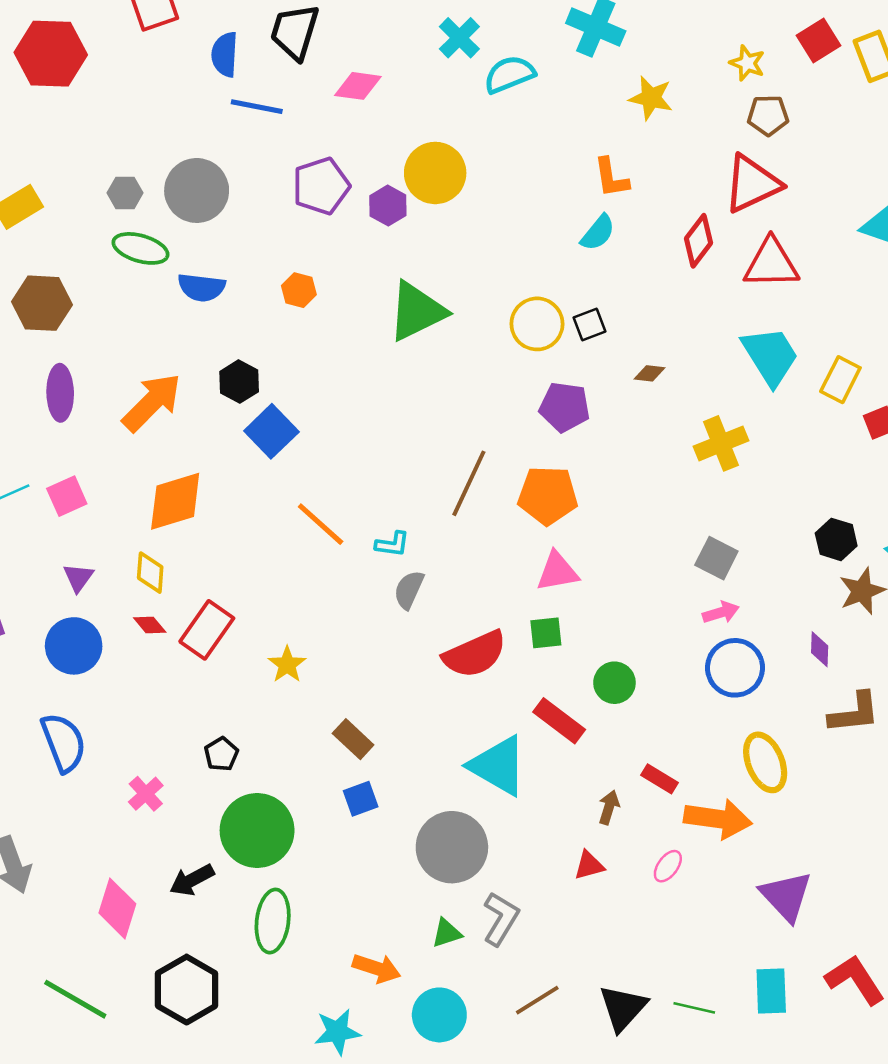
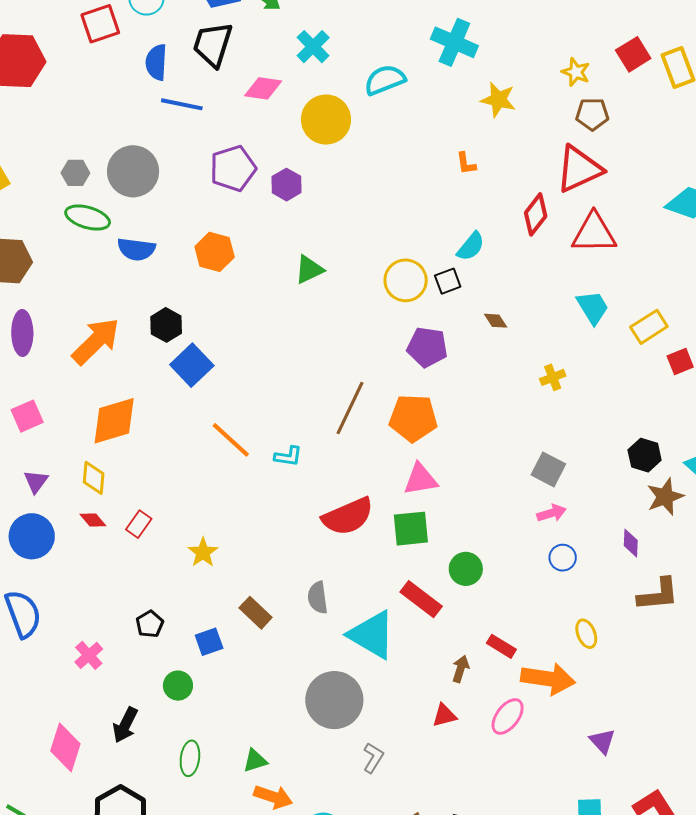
cyan cross: (459, 38) -> (313, 47), moved
yellow circle: (435, 173) -> (326, 120), moved
orange L-shape: (611, 178) -> (466, 163), size x0.7
cyan semicircle: (598, 233) -> (471, 246), moved
orange hexagon: (299, 290) -> (215, 252), size x1.4
green triangle: (417, 311) -> (309, 270), size x0.6
cyan trapezoid: (770, 356) -> (593, 307), size x0.7
brown diamond: (650, 373) -> (496, 321), turned 50
yellow rectangle: (840, 380) -> (649, 327), turned 30
yellow cross: (721, 443) -> (553, 377), size x0.6
gray semicircle: (409, 590) -> (318, 598), moved, turned -32
red rectangle: (207, 630) -> (139, 524), size x0.6
green square: (546, 633) -> (411, 529), size x1.4
red semicircle: (475, 654) -> (348, 516), moved
blue circle: (735, 668) -> (563, 558), size x0.6
yellow ellipse: (765, 762) -> (586, 634), size x0.6
blue square: (361, 799) -> (209, 642), moved
green circle: (257, 830) -> (178, 686), size x0.5
pink ellipse: (668, 866) -> (508, 716), size x1.4
black arrow: (192, 880) -> (125, 725), turned -36
purple triangle: (786, 896) -> (602, 741), size x0.6
gray L-shape: (501, 919) -> (373, 758), size x0.7
green ellipse: (273, 921) -> (190, 758), size x0.7
green triangle: (447, 933) -> (255, 761), moved

